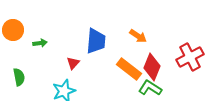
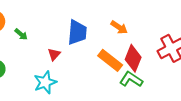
green arrow: (40, 43) -> (21, 34), turned 48

